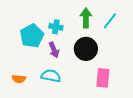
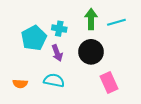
cyan line: (110, 21) -> (116, 22), turned 36
pink rectangle: (103, 78) -> (109, 83), turned -30

